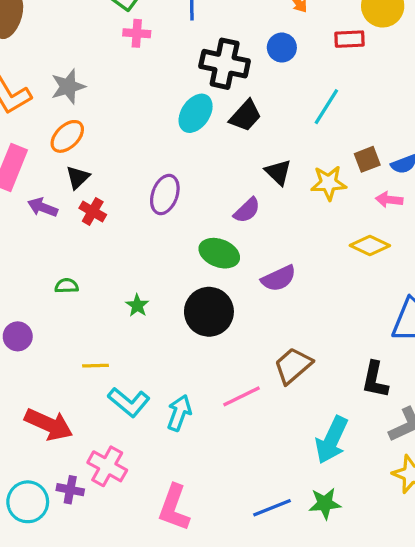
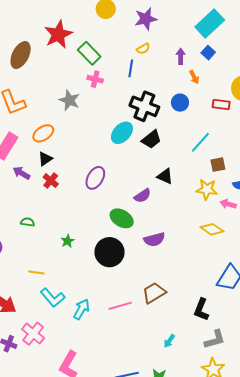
gray star: (68, 87) -> (69, 100), moved, turned 30
brown square: (367, 159) -> (218, 165), moved
black triangle: (278, 172) -> (165, 176), turned -30
yellow star: (329, 183) -> (207, 189), moved
cyan arrow: (332, 440) -> (169, 341), size x0.5

